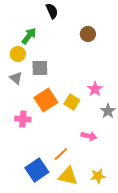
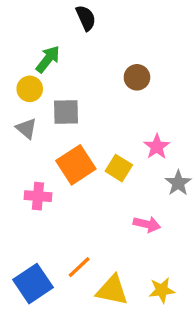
brown circle: (88, 34) -> (137, 77), moved
orange line: (61, 154) -> (79, 267), moved
blue square: (37, 170) -> (33, 284), moved

